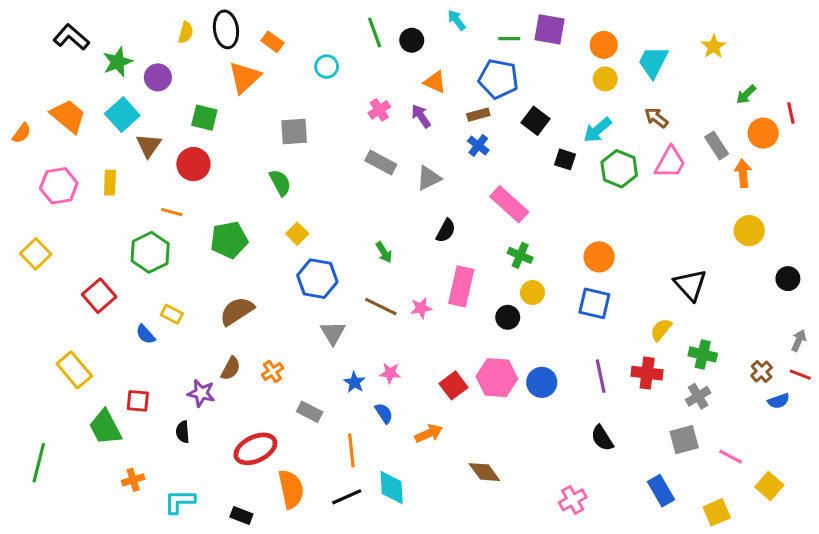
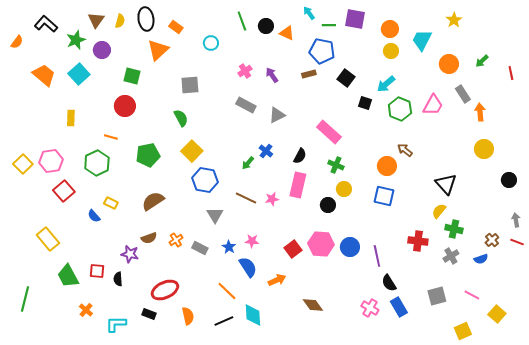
cyan arrow: (457, 20) -> (309, 13), moved
yellow star: (714, 46) -> (454, 20), moved
orange triangle: (435, 82) -> (287, 33), moved
brown arrow: (656, 118) -> (405, 150), moved
orange semicircle: (22, 133) -> (17, 42), moved
orange circle: (763, 133) -> (449, 64), moved
brown triangle: (149, 145) -> (96, 20), moved
blue cross: (478, 145) -> (266, 151), moved
pink hexagon: (59, 186) -> (51, 161), moved
black semicircle: (446, 231) -> (300, 156), moved
yellow square: (297, 234) -> (192, 151), size x1.5
green arrow: (384, 252) -> (248, 163), turned 72
yellow semicircle: (661, 330) -> (439, 211), moved
gray arrow: (799, 341) -> (516, 220), turned -32
brown semicircle: (231, 368) -> (149, 238), turned 42
purple line: (601, 376) -> (377, 256), moved
red square: (138, 401) -> (97, 271), moved
blue semicircle: (779, 401) -> (481, 259), moved
gray rectangle: (310, 412) -> (200, 248), moved
blue semicircle: (384, 413) -> (248, 267), size x1.5
gray square: (684, 440) -> (437, 296), moved
orange line: (351, 450) -> (227, 291), turned -40
orange cross: (133, 480) -> (86, 310), turned -32
orange semicircle: (291, 489) -> (188, 316), size x0.7
blue rectangle: (661, 491) -> (399, 307), moved
pink cross: (573, 500) -> (370, 308), moved, turned -30
black rectangle: (241, 515) -> (149, 314), moved

